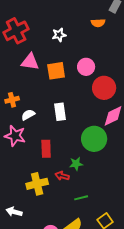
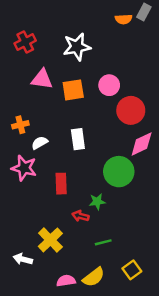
orange semicircle: (98, 23) -> (124, 19), moved
red cross: (16, 31) -> (25, 42), size x0.7
white star: (59, 35) -> (77, 47), size x1.6
yellow cross: (37, 184) -> (50, 240), moved, turned -30

